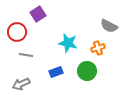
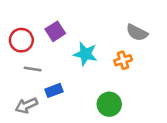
purple square: (38, 14) -> (55, 31), moved
green circle: (87, 71) -> (109, 104), moved
blue rectangle: (56, 72) -> (54, 90), moved

